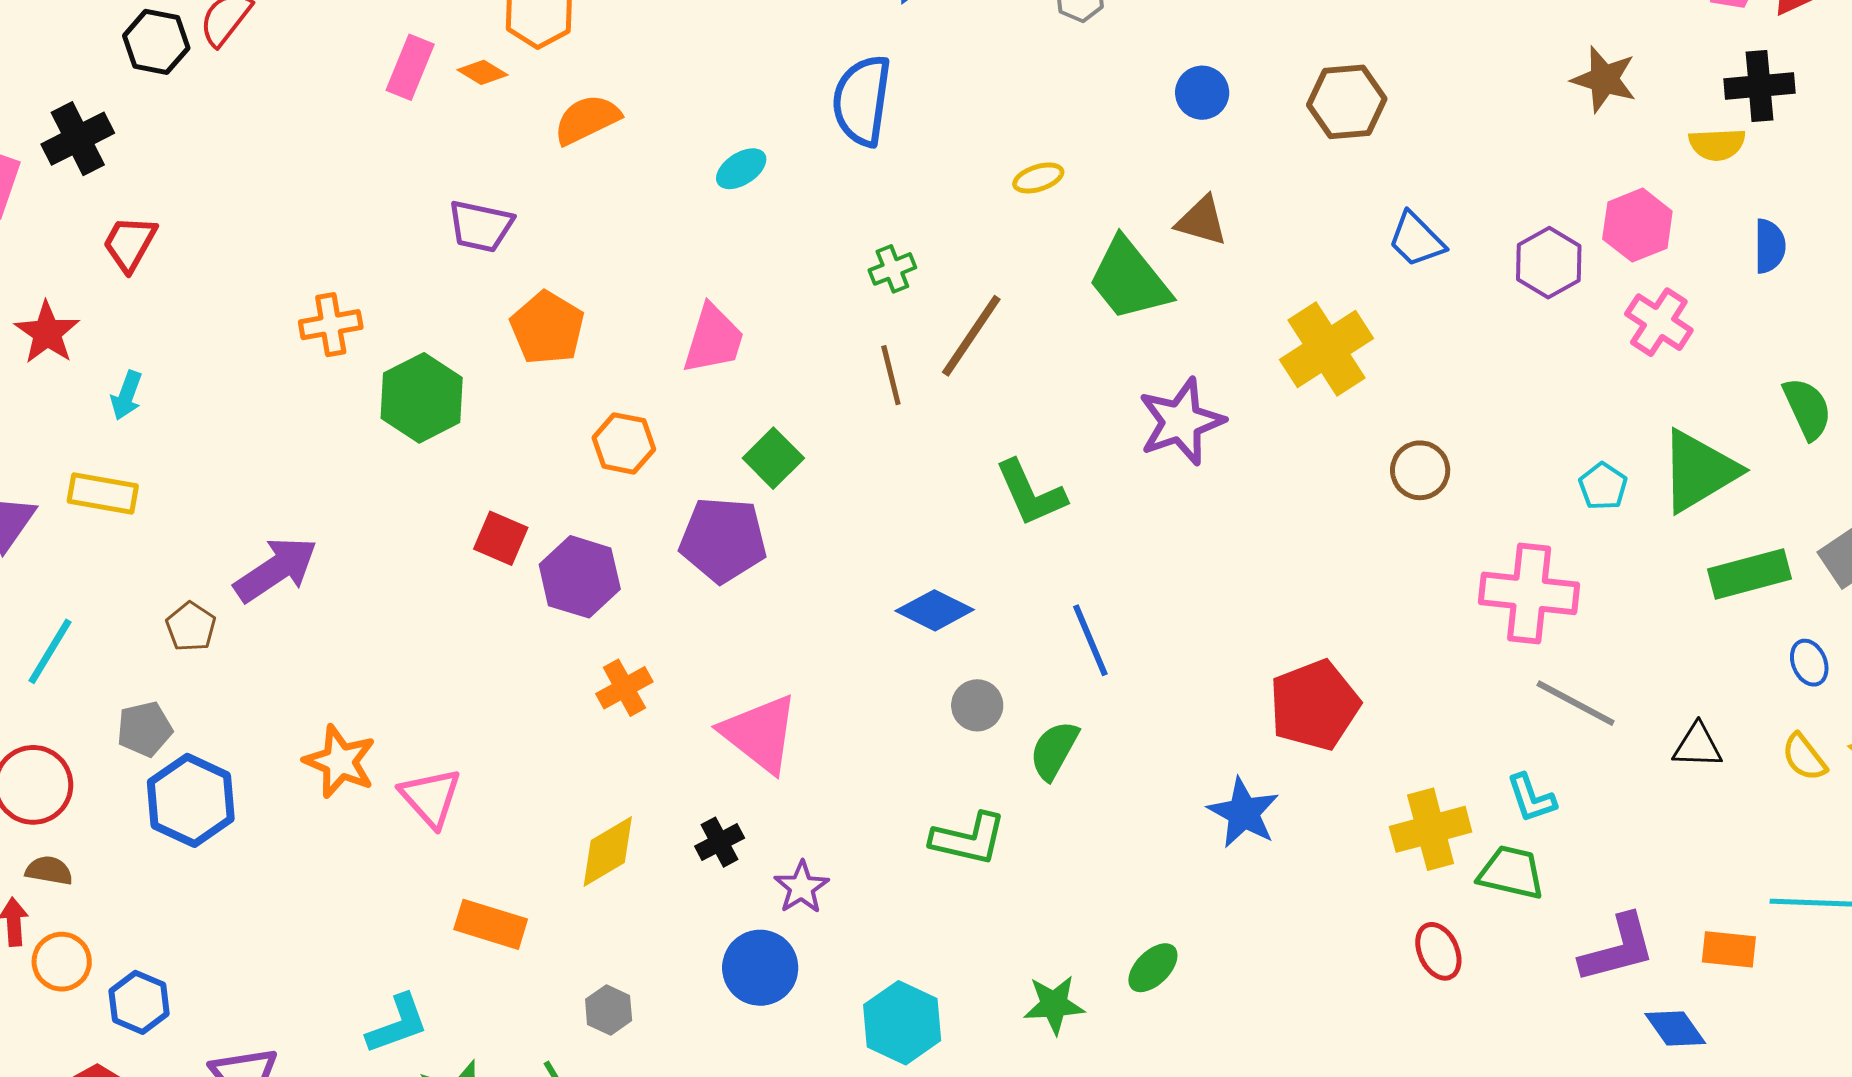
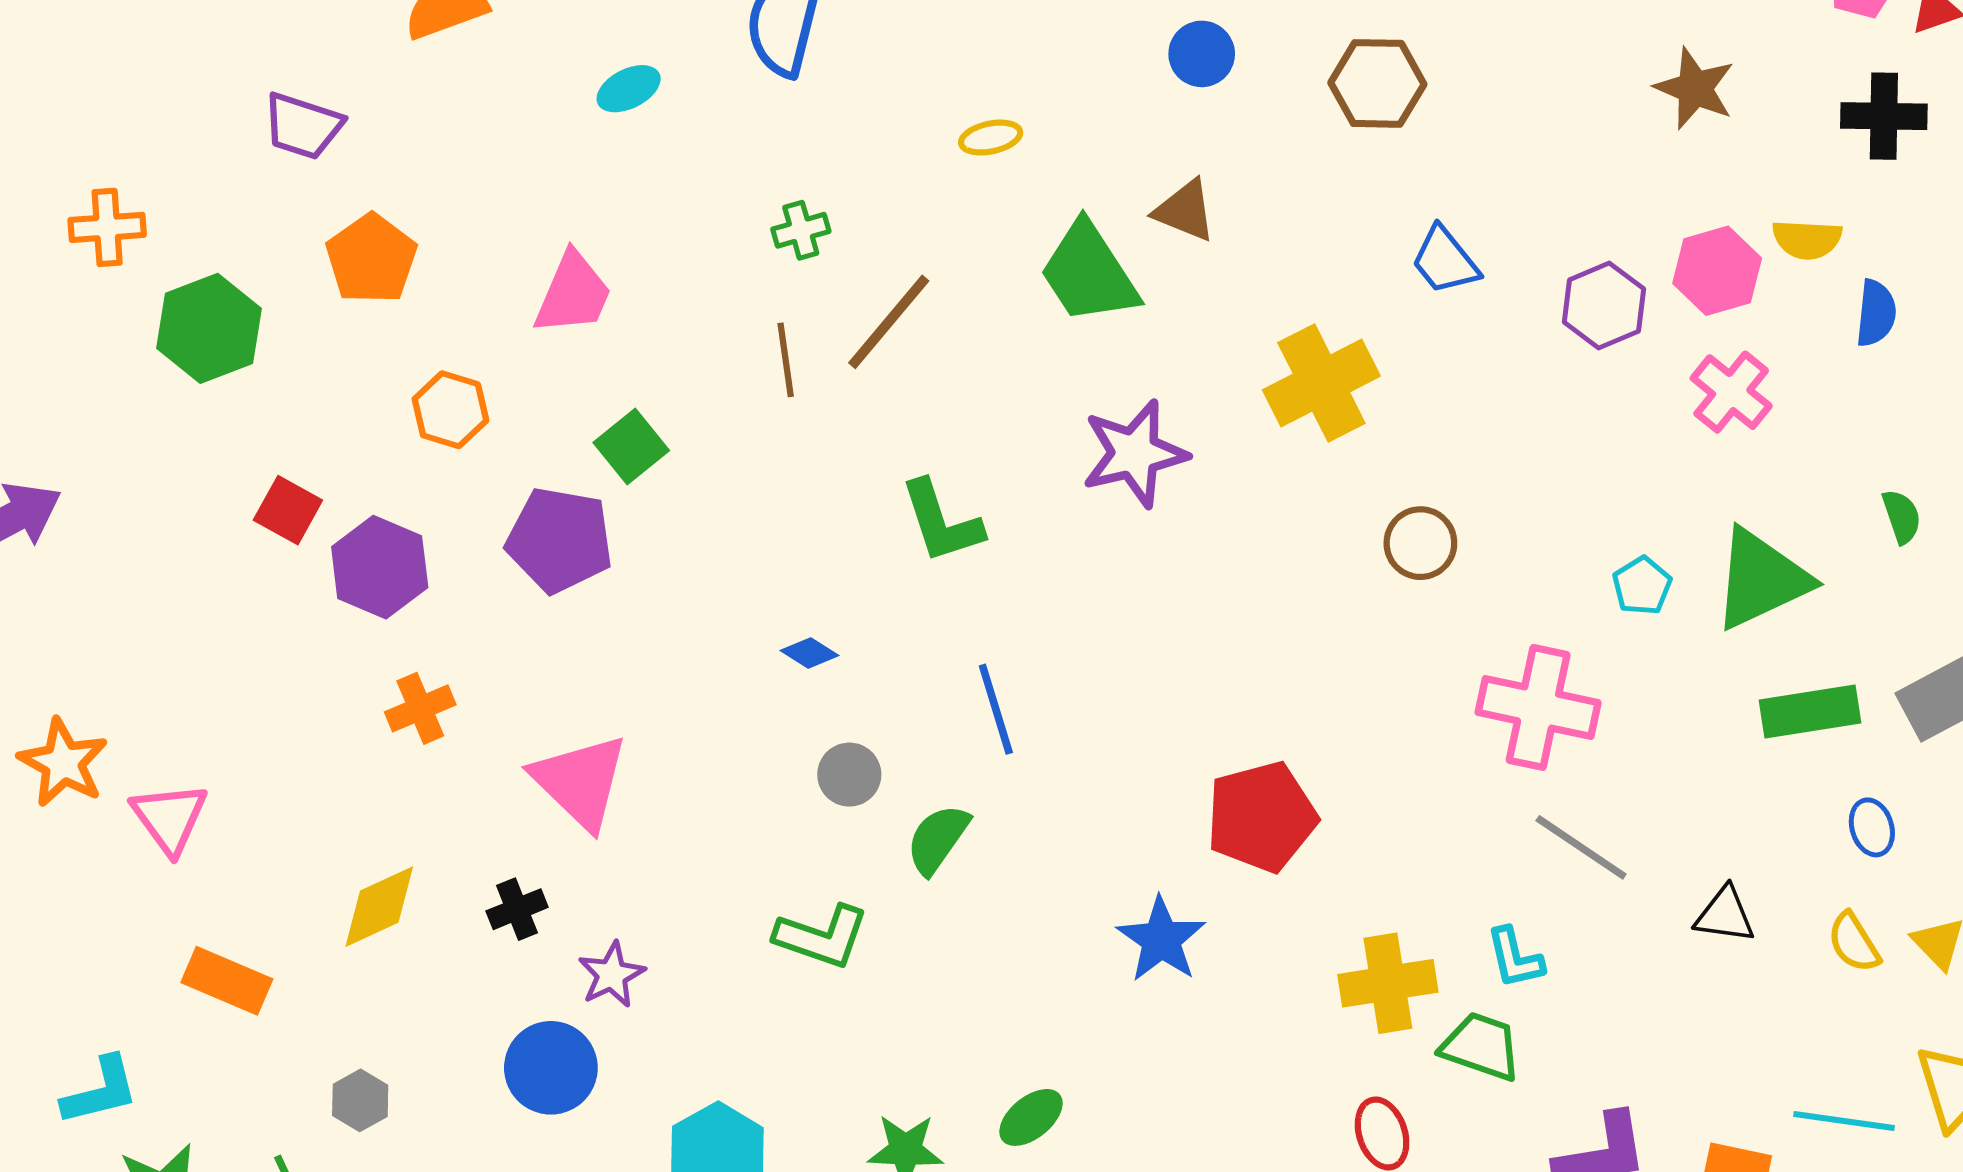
yellow semicircle: (1717, 144) -> (1807, 239), moved
green semicircle: (1807, 408) -> (1902, 516), size x0.7
blue diamond: (935, 610) -> (809, 653), size x0.6

